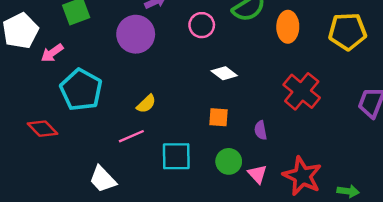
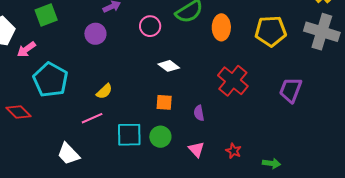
purple circle: (136, 34) -> (95, 34), size x0.7
green circle: (229, 161) -> (160, 137), moved
red star: (302, 176) -> (234, 151), size x0.5

